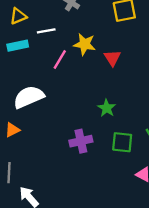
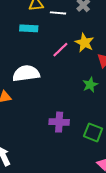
white line: (46, 31) -> (58, 13), moved
green star: (107, 108) -> (90, 85), moved

